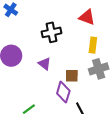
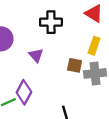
brown square: (72, 76) -> (75, 65), moved
purple diamond: (63, 92) -> (24, 92), moved

